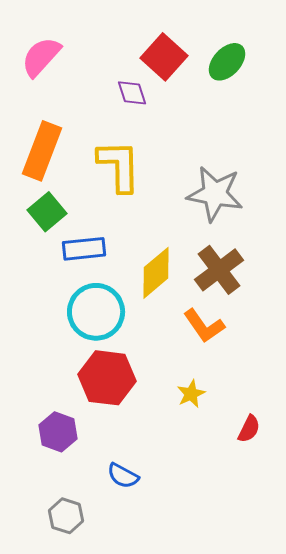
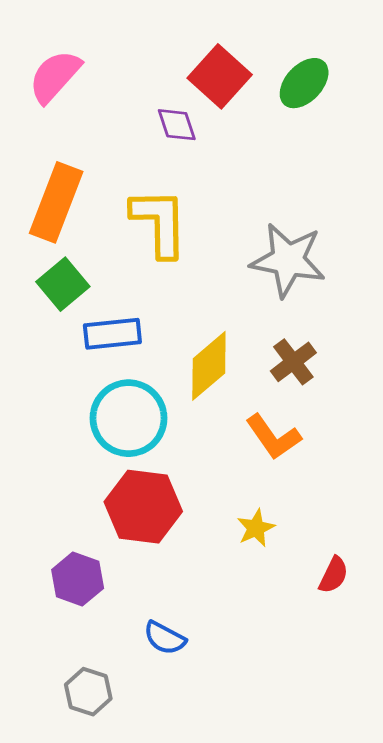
brown cross: (219, 270) -> (293, 362), size x0.7

